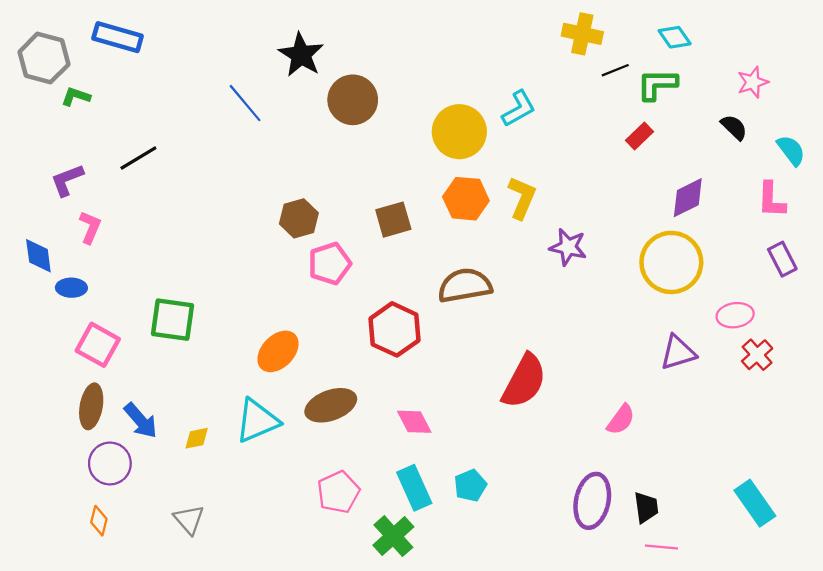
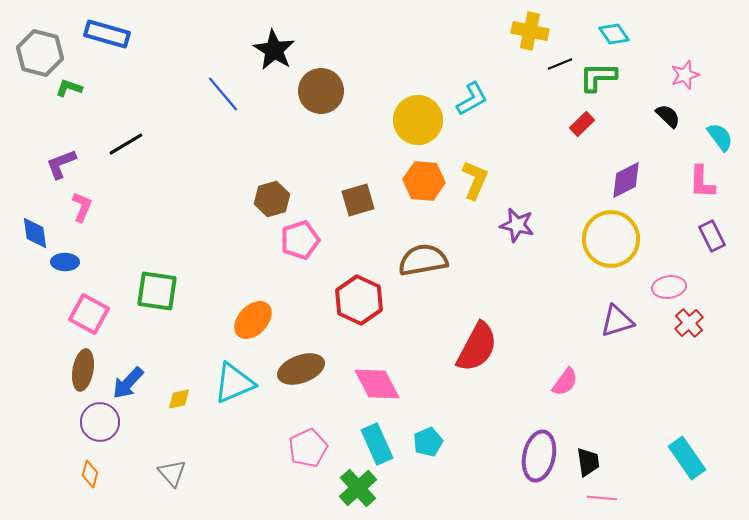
blue arrow: (141, 421) -> (128, 383), turned 84
pink diamond: (414, 422) -> (377, 384), size x1.4

